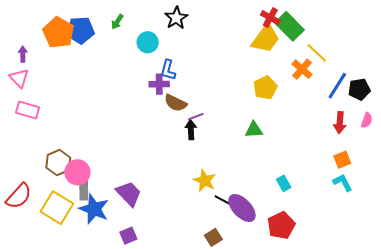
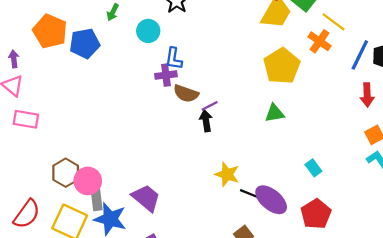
blue pentagon: (80, 30) -> (85, 43), moved
yellow pentagon: (265, 88) -> (282, 66), size x1.4

